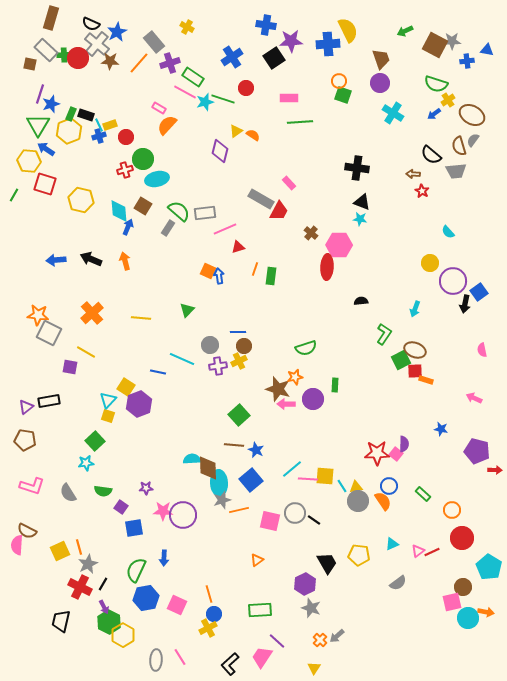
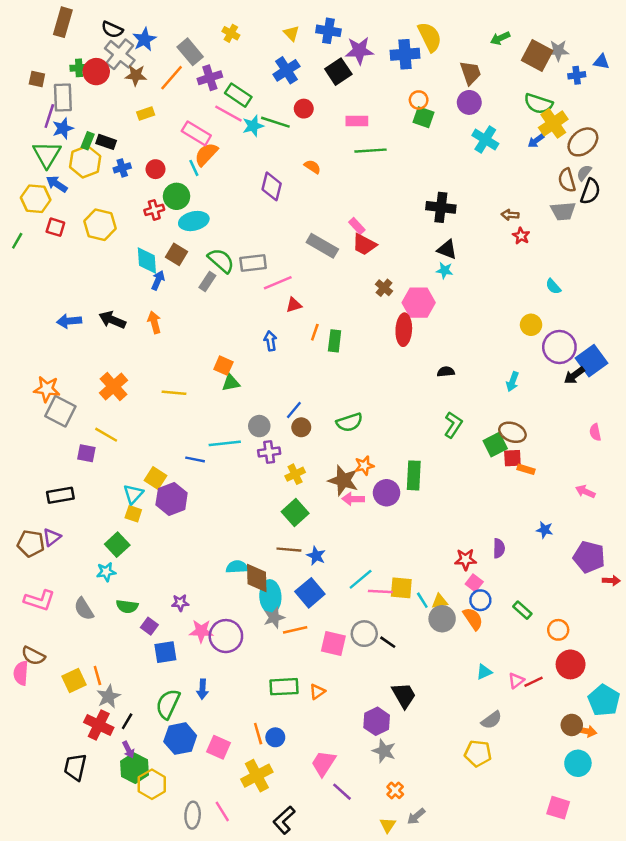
gray rectangle: (46, 50) -> (63, 97), moved, turned 45
yellow cross: (448, 100) -> (553, 123), size x1.6
pink rectangle: (159, 108) -> (196, 133), size x1.6
brown ellipse: (472, 115) -> (583, 142), turned -70
cyan line: (99, 125) -> (194, 168), moved
yellow rectangle: (110, 125) -> (146, 114), moved
yellow triangle: (236, 131) -> (291, 33), moved, turned -40
black semicircle: (431, 155) -> (590, 191), moved, turned -110
red square: (45, 184) -> (55, 227), size x0.7
yellow hexagon: (81, 200) -> (100, 225), moved
red trapezoid: (279, 211) -> (364, 244), moved, turned 90
orange square: (208, 271) -> (223, 366), moved
blue square: (479, 292) -> (592, 361), size x1.4
black arrow: (465, 304) -> (574, 375), turned 42
green triangle: (187, 310) -> (231, 383), turned 35
blue line: (238, 332) -> (294, 410), turned -49
green L-shape: (384, 334) -> (453, 425), moved
green semicircle: (306, 348) -> (349, 422), moved
cyan line: (182, 359) -> (225, 443), turned -30
yellow cross: (239, 361) -> (295, 474), moved
green rectangle: (335, 385) -> (414, 475), size x1.6
purple triangle: (26, 407) -> (52, 537), moved
red star: (377, 453) -> (466, 559), size x0.7
pink square: (396, 454) -> (474, 583), moved
yellow pentagon: (359, 555) -> (478, 753), moved
pink square: (452, 602) -> (558, 808), moved, turned 30
green rectangle: (260, 610) -> (284, 687), moved
orange arrow: (486, 612) -> (587, 731), moved
blue circle: (214, 614) -> (275, 737), moved
yellow cross: (208, 628) -> (257, 776), size x1.4
gray arrow: (337, 636) -> (416, 816), moved
pink trapezoid: (262, 657) -> (323, 763), moved

